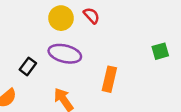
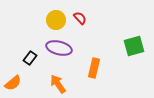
green square: (160, 51) -> (134, 46), size x1.5

